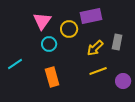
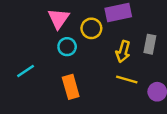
yellow arrow: (95, 48) -> (123, 52), turned -30
yellow line: (98, 71) -> (127, 80), turned 36

